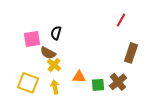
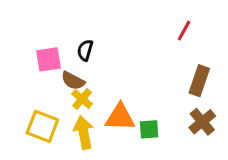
orange triangle: (79, 77) -> (120, 117), size x1.5
brown cross: (118, 82) -> (202, 122), moved
yellow arrow: (55, 87) -> (84, 132), size x1.5

